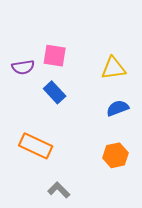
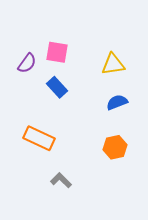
purple semicircle: (23, 67) -> (27, 63), turned -45

